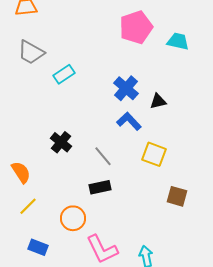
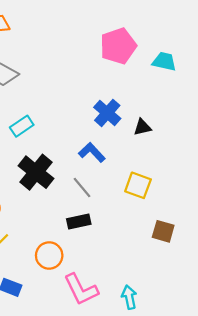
cyan rectangle: (64, 74) -> (22, 126), moved
blue L-shape: (129, 121) -> (92, 152), moved
black cross: (61, 142) -> (36, 172), size x1.5

